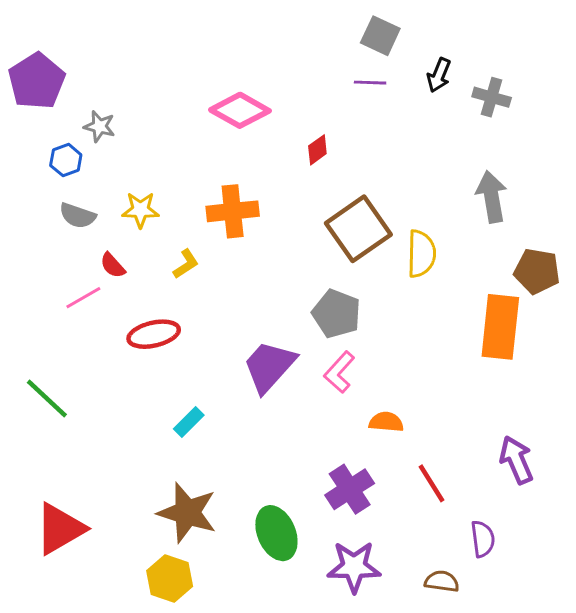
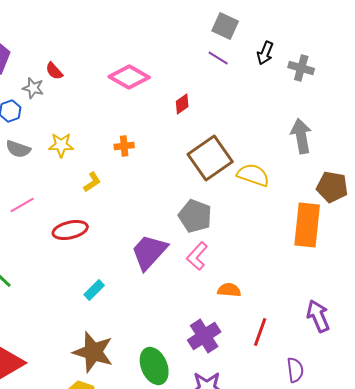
purple line: (370, 83) -> (218, 58), turned 30
orange cross: (233, 211) -> (124, 146), size x0.6
yellow semicircle: (421, 254) -> (253, 175), turned -72
red semicircle: (113, 265) -> (54, 71), moved
red line: (432, 483) -> (260, 332), turned 52

